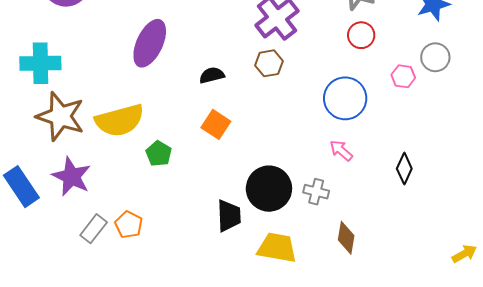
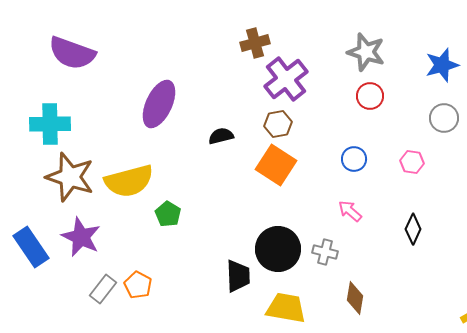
pink hexagon: (403, 76) -> (412, 162), moved
blue circle: (345, 98) -> (354, 159), size x0.6
orange square: (216, 124) -> (276, 165), moved, size x1.4

